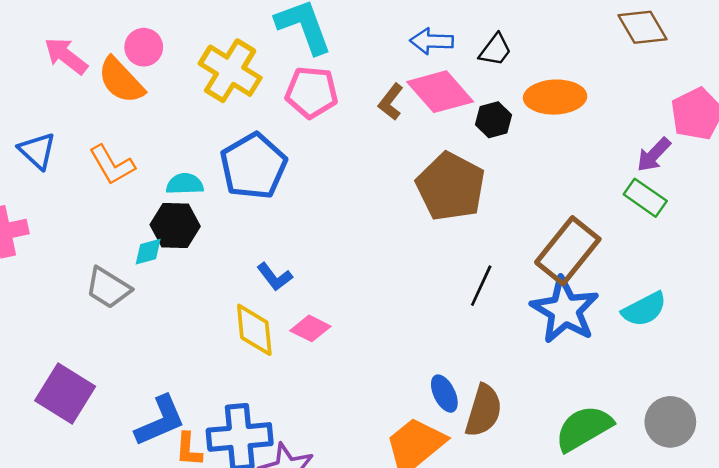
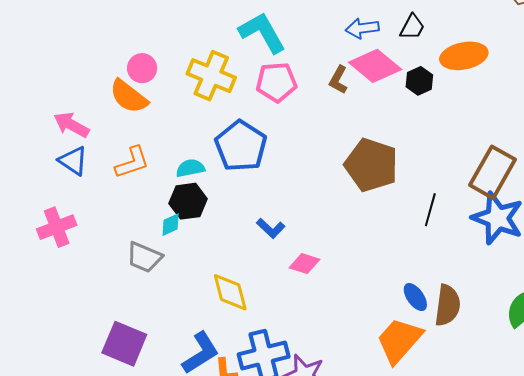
pink arrow: (66, 56) -> (71, 125), moved
orange L-shape: (112, 165) -> (132, 162), turned -69
brown pentagon: (451, 187) -> (371, 165), moved
yellow diamond: (254, 330) -> (230, 292), moved

